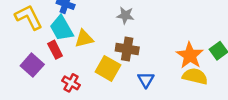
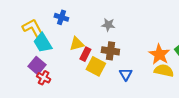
cyan trapezoid: (61, 28) -> (43, 43), moved
red rectangle: (55, 50) -> (85, 54), moved, turned 56
red cross: (71, 83) -> (44, 78), moved

